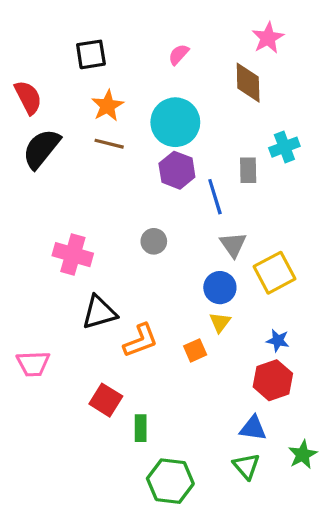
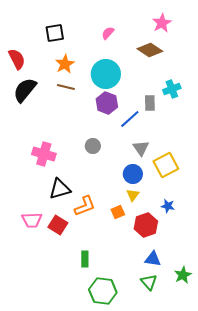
brown diamond: (248, 83) -> (150, 50), turned -55
blue line: (215, 197) -> (130, 119), turned 65
pink trapezoid: (33, 364) -> (32, 220), moved
red hexagon: (273, 380) -> (146, 225), moved
red square: (106, 400) -> (58, 225), moved

